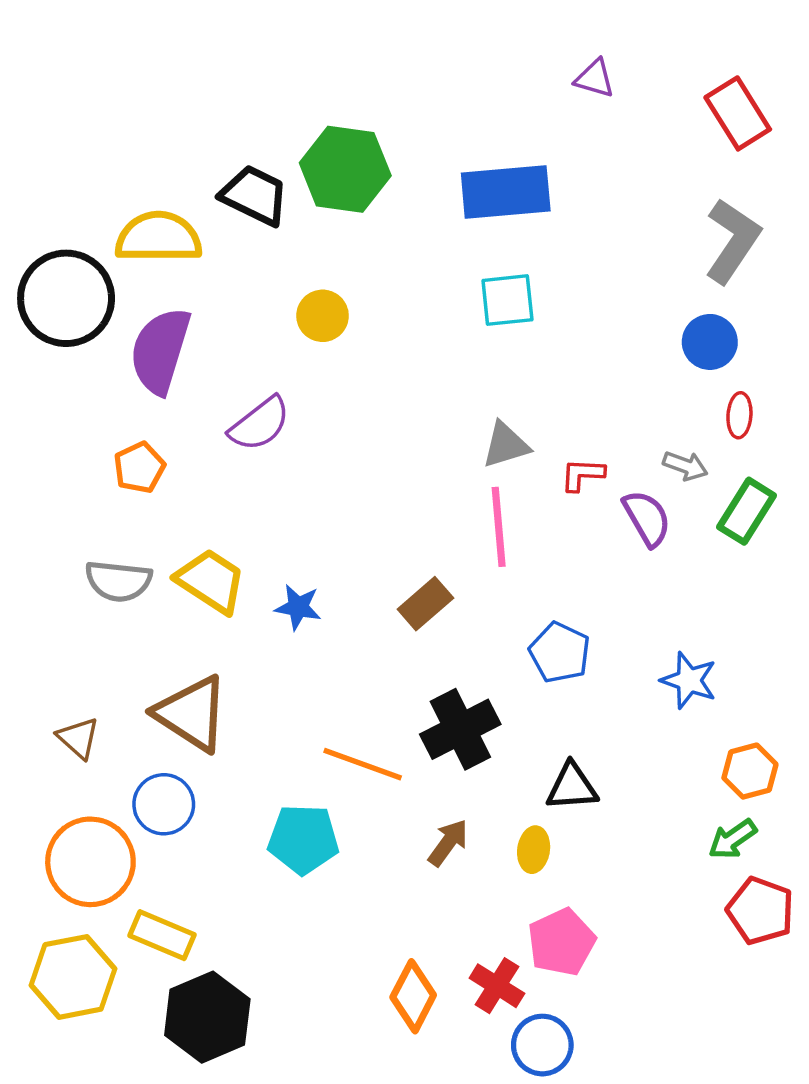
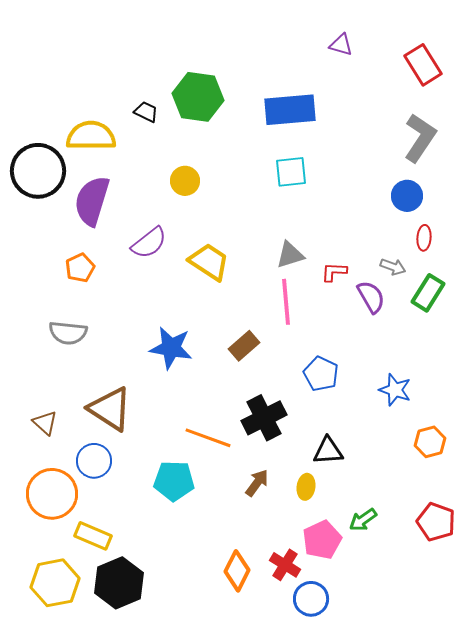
black trapezoid: (254, 195) -> (146, 112), size x0.6
yellow trapezoid: (211, 581) -> (209, 262), moved
blue star: (298, 607) -> (171, 348), size x1.6
green arrow: (732, 839) -> (363, 520), moved
yellow hexagon: (73, 977) -> (55, 583), moved

